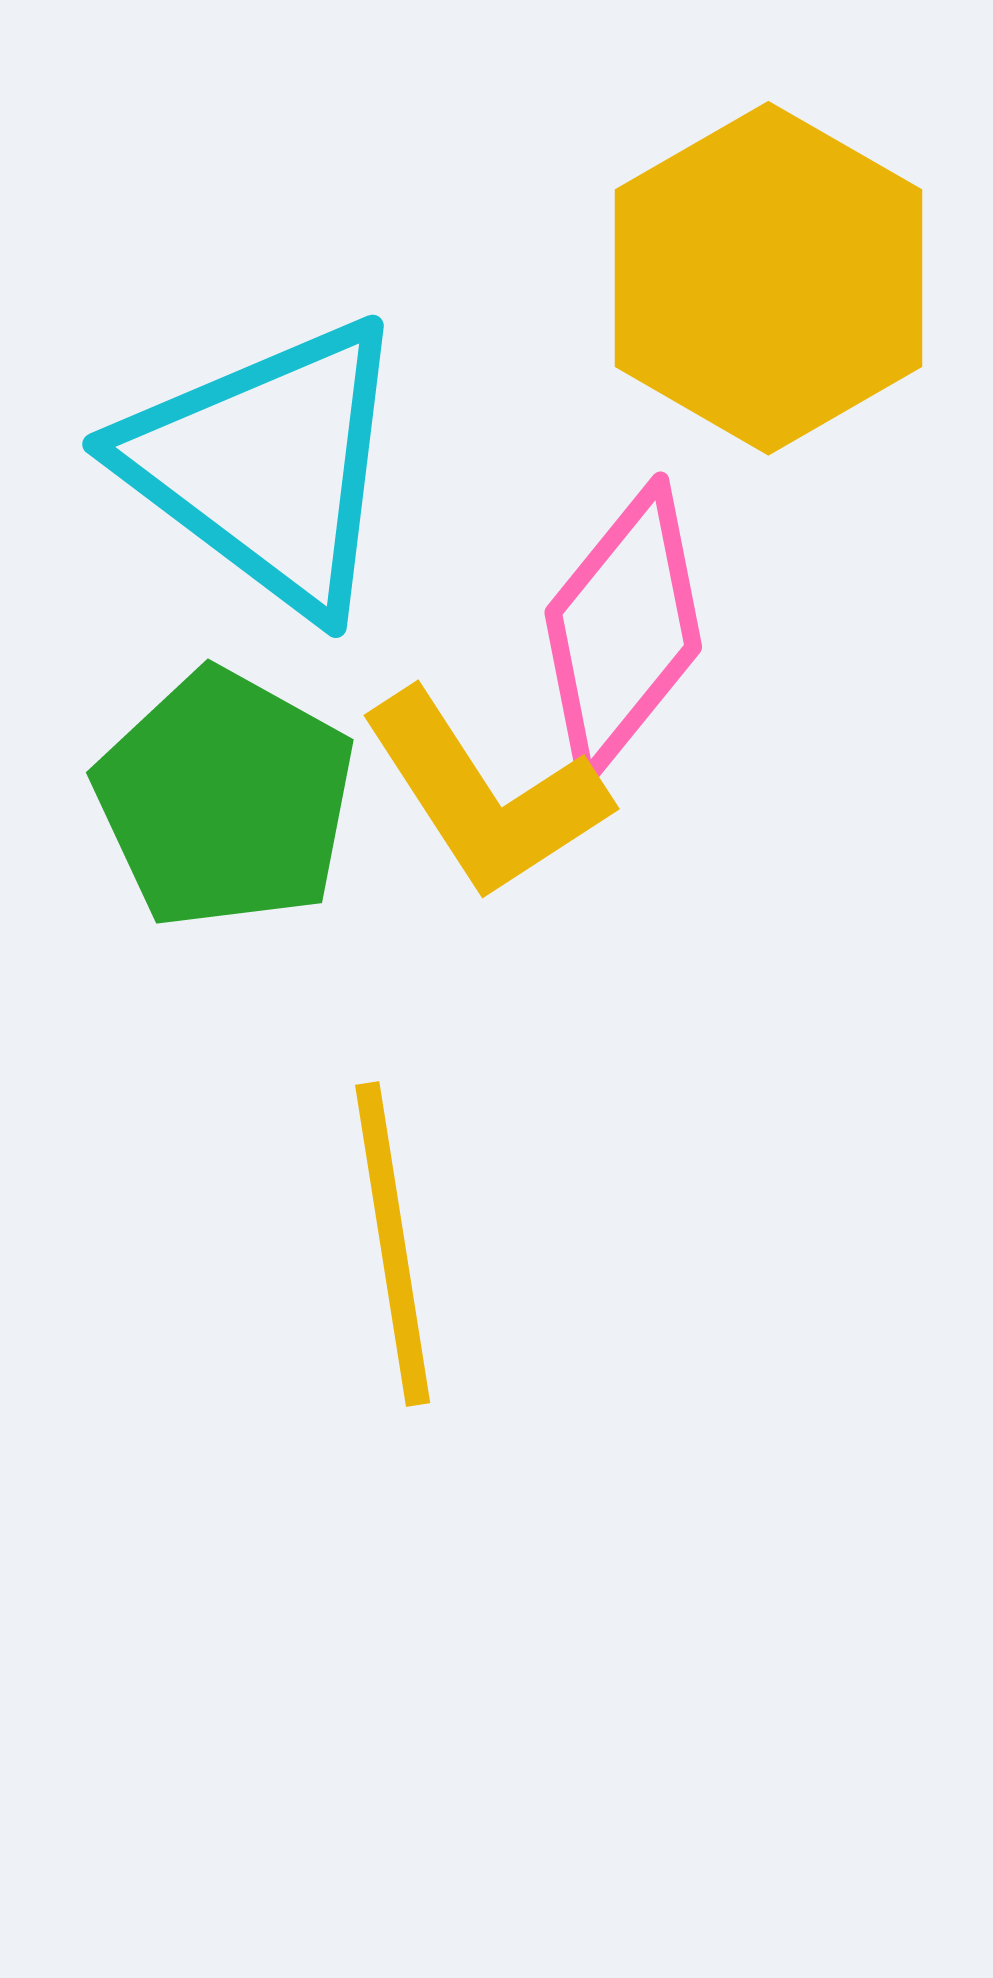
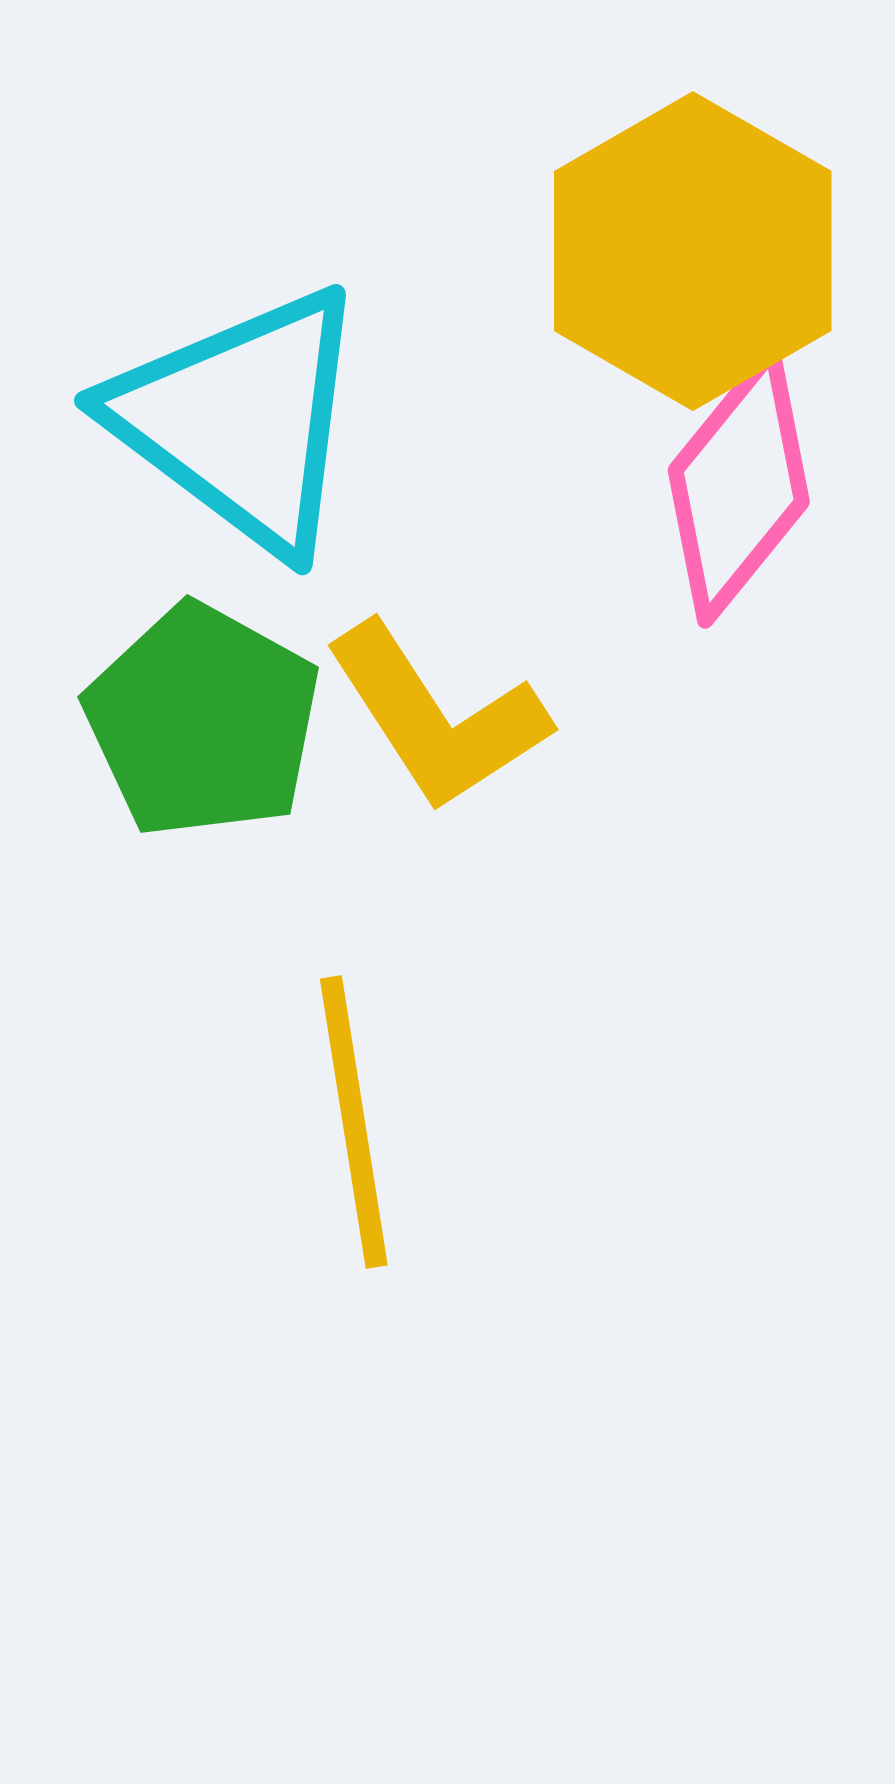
pink diamond: (623, 630) -> (739, 486), moved

